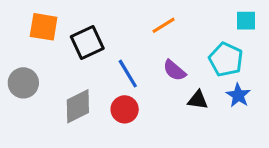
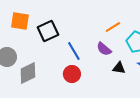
orange line: (164, 25) -> (113, 27), moved
gray diamond: (78, 106) -> (28, 73), moved

